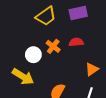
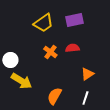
white circle: (33, 55) -> (10, 60), moved

